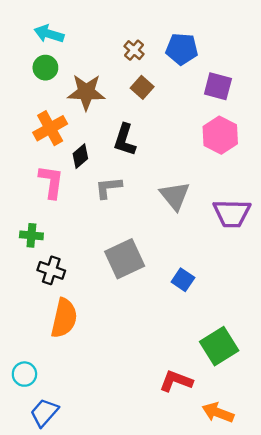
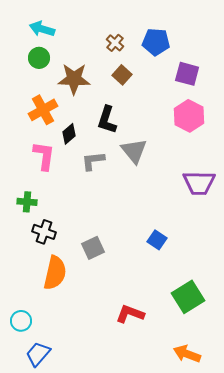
gray triangle: (175, 196) -> (134, 151), moved
gray square: (125, 259) -> (93, 248), moved, size x0.7
red L-shape: (176, 381) -> (130, 314), moved

